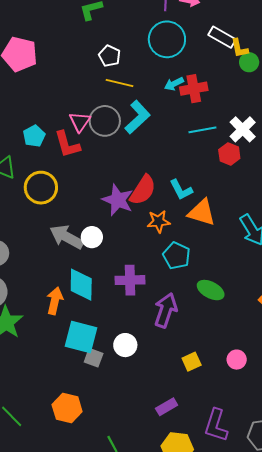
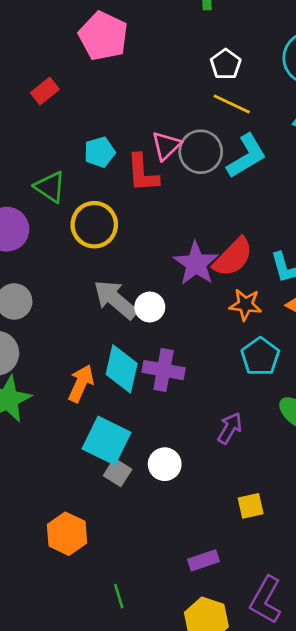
purple cross: (130, 280) -> (164, 370), moved
purple arrow: (166, 310) -> (230, 428), size x0.7

